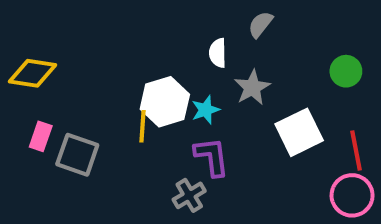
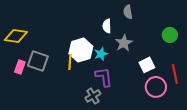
gray semicircle: (260, 24) -> (128, 12), turned -48
white square: (299, 132) -> (147, 65), size x0.7
gray square: (77, 155) -> (38, 61), moved
pink circle: (352, 195) -> (156, 87), moved

